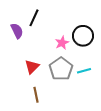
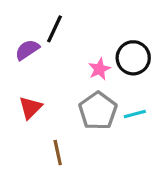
purple semicircle: (17, 31) -> (27, 50), turned -98
red triangle: (32, 67) -> (30, 108), moved

